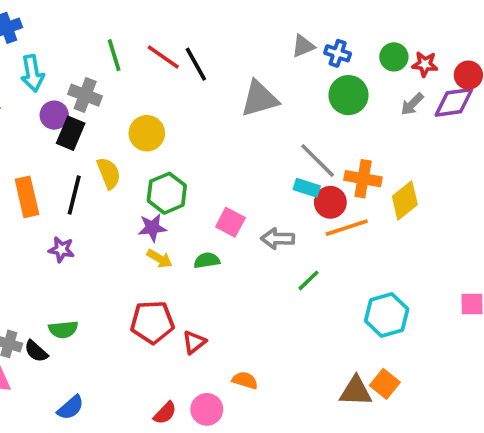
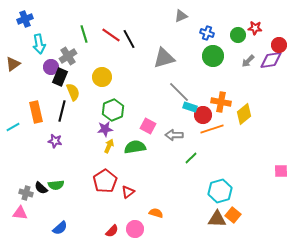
gray triangle: (303, 46) -> (181, 16), moved
red star: (425, 64) -> (255, 28), moved
gray cross: (85, 95) -> (68, 56), turned 36
gray line: (318, 160) -> (179, 92), moved
yellow semicircle: (109, 173) -> (73, 92), moved
yellow arrow: (160, 259) -> (109, 146), turned -96
green semicircle: (207, 260) -> (135, 147), size x1.5
cyan hexagon: (387, 315) -> (220, 191), moved
red pentagon: (152, 322) -> (105, 181), turned -30
black semicircle: (36, 351) -> (41, 188), moved

